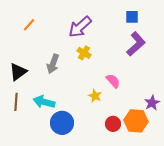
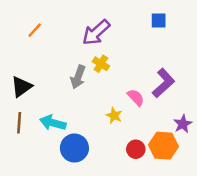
purple L-shape: (136, 44) -> (163, 83), moved
gray arrow: (53, 64) -> (78, 77), moved

